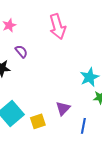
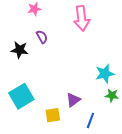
yellow square: (38, 121) -> (53, 115), moved

